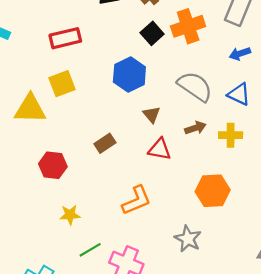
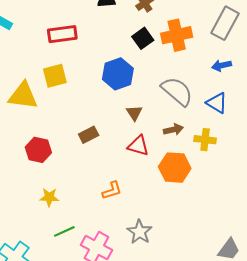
orange hexagon: (213, 191) -> (175, 168), moved
orange L-shape: (136, 200) -> (112, 190), size x0.7
gray star: (188, 239) -> (140, 232), moved

